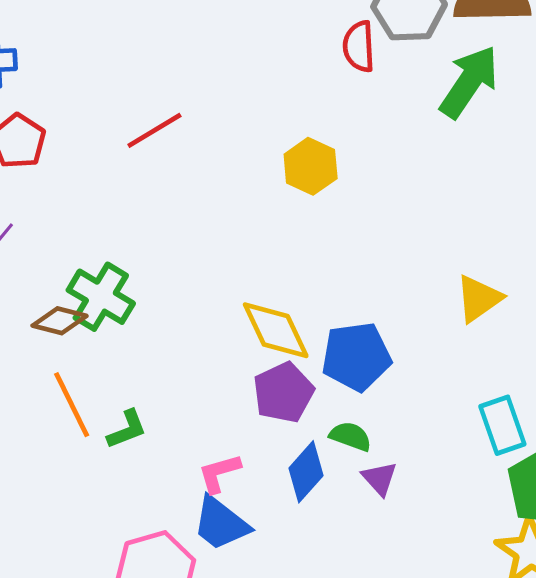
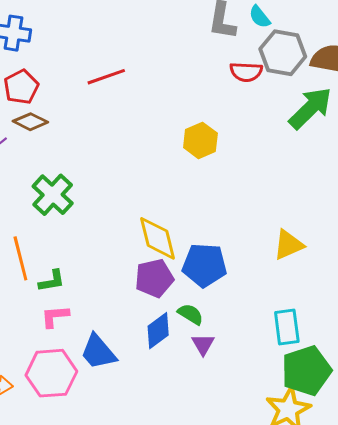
red semicircle: (359, 47) -> (246, 72), turned -96
red line: (154, 130) -> (106, 77), moved
brown diamond: (60, 321) -> (30, 122), moved
pink L-shape: (219, 473) -> (55, 316), moved

